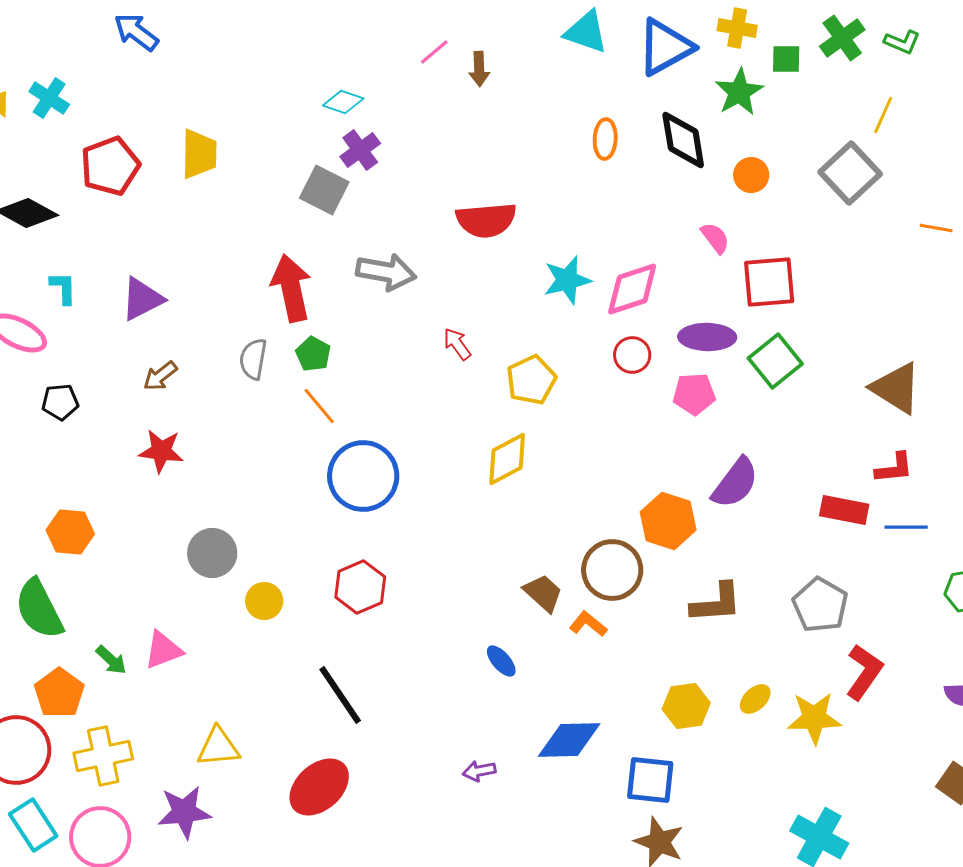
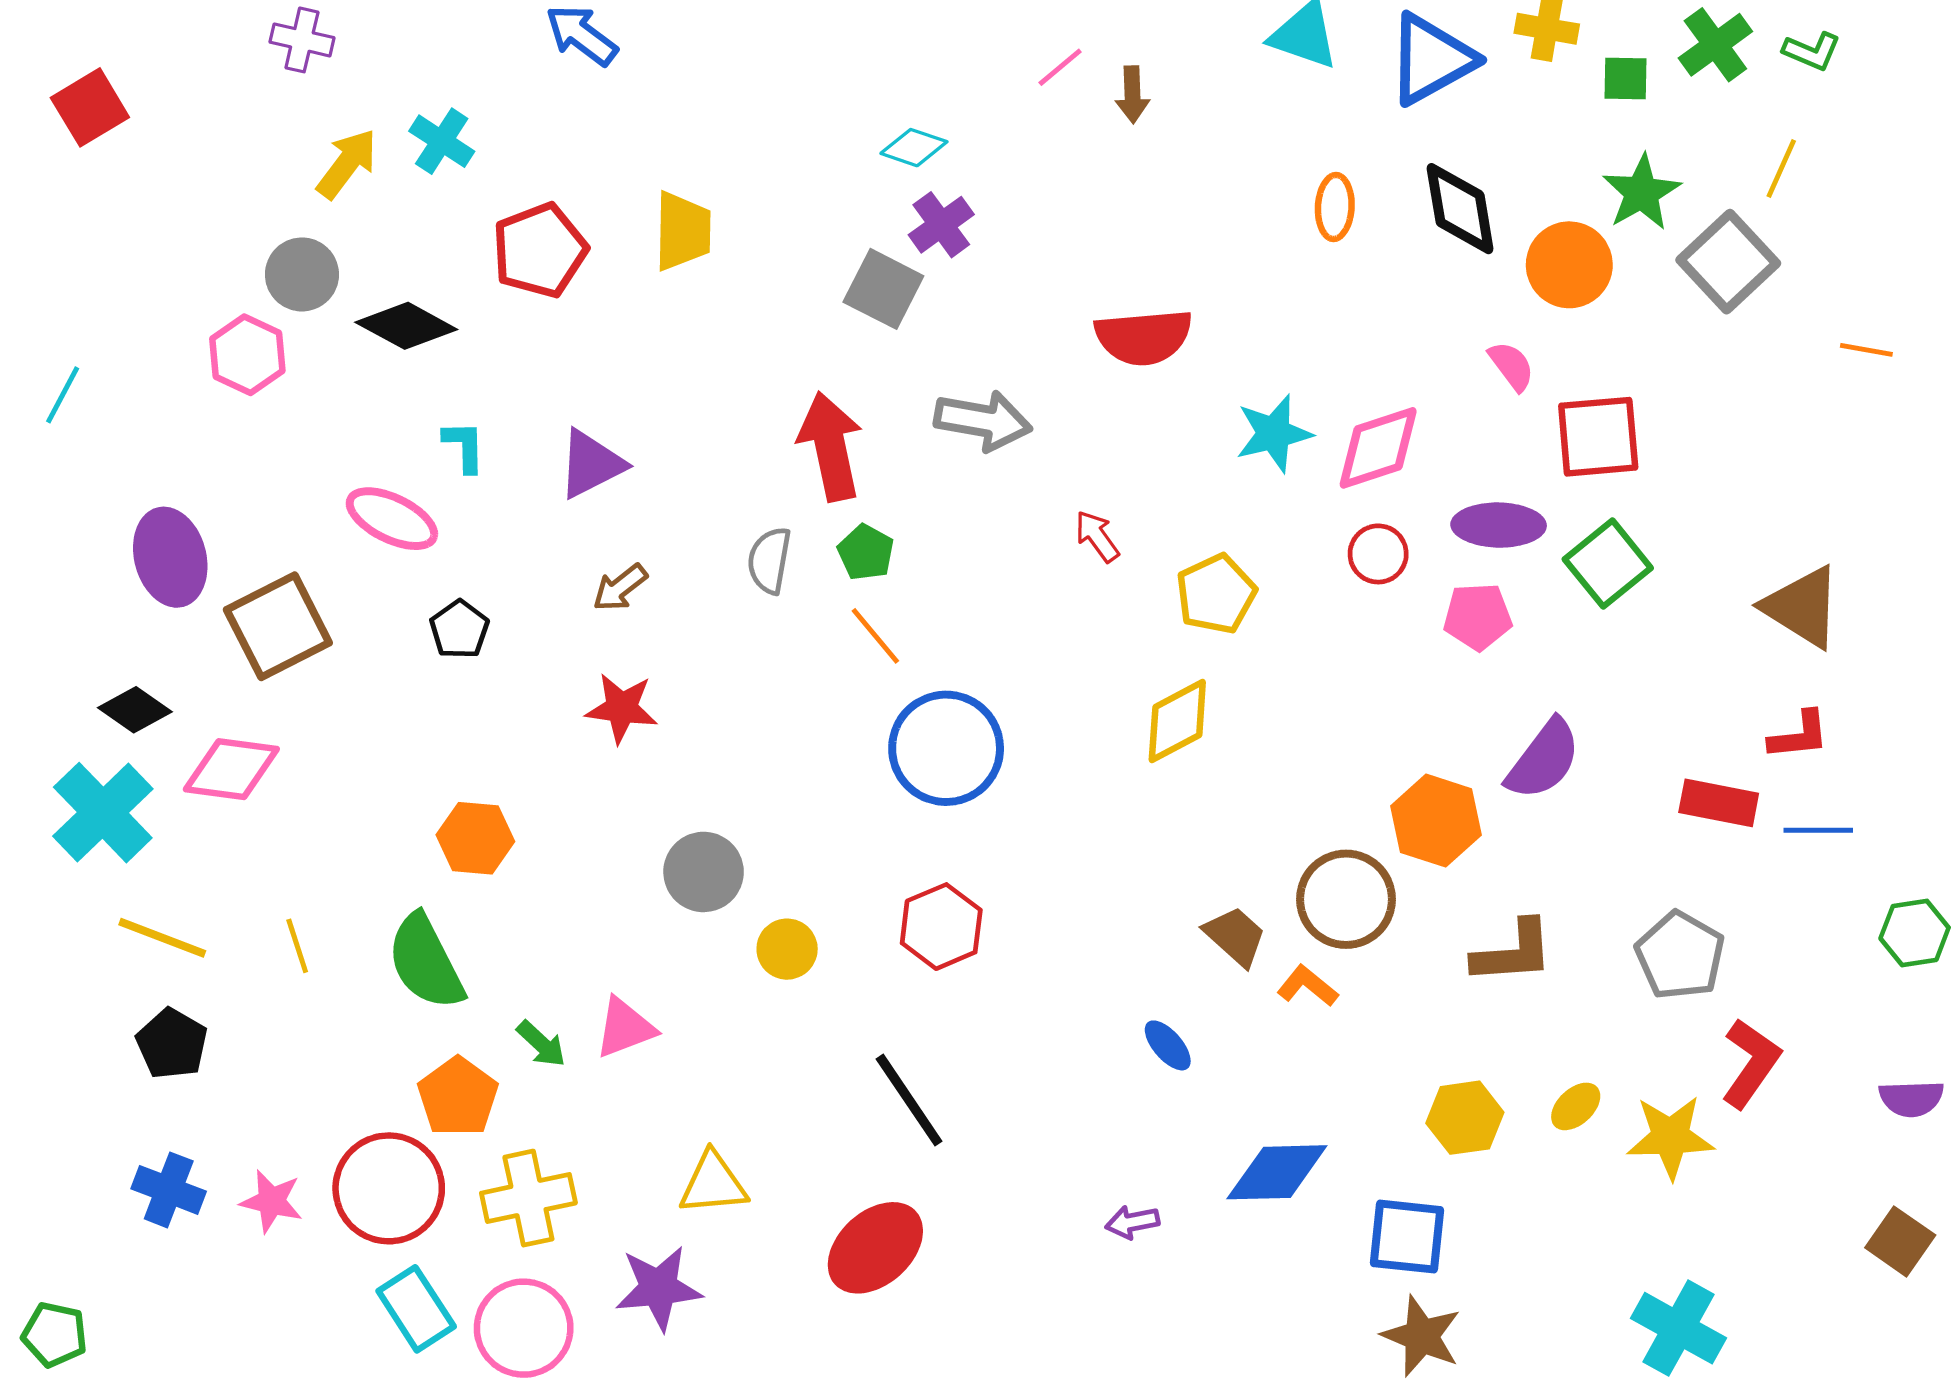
green star: (739, 92) -> (1642, 193), moved
orange circle: (751, 175) -> (1569, 265), size x1.5
black pentagon: (60, 402) -> (459, 629), turned -30

